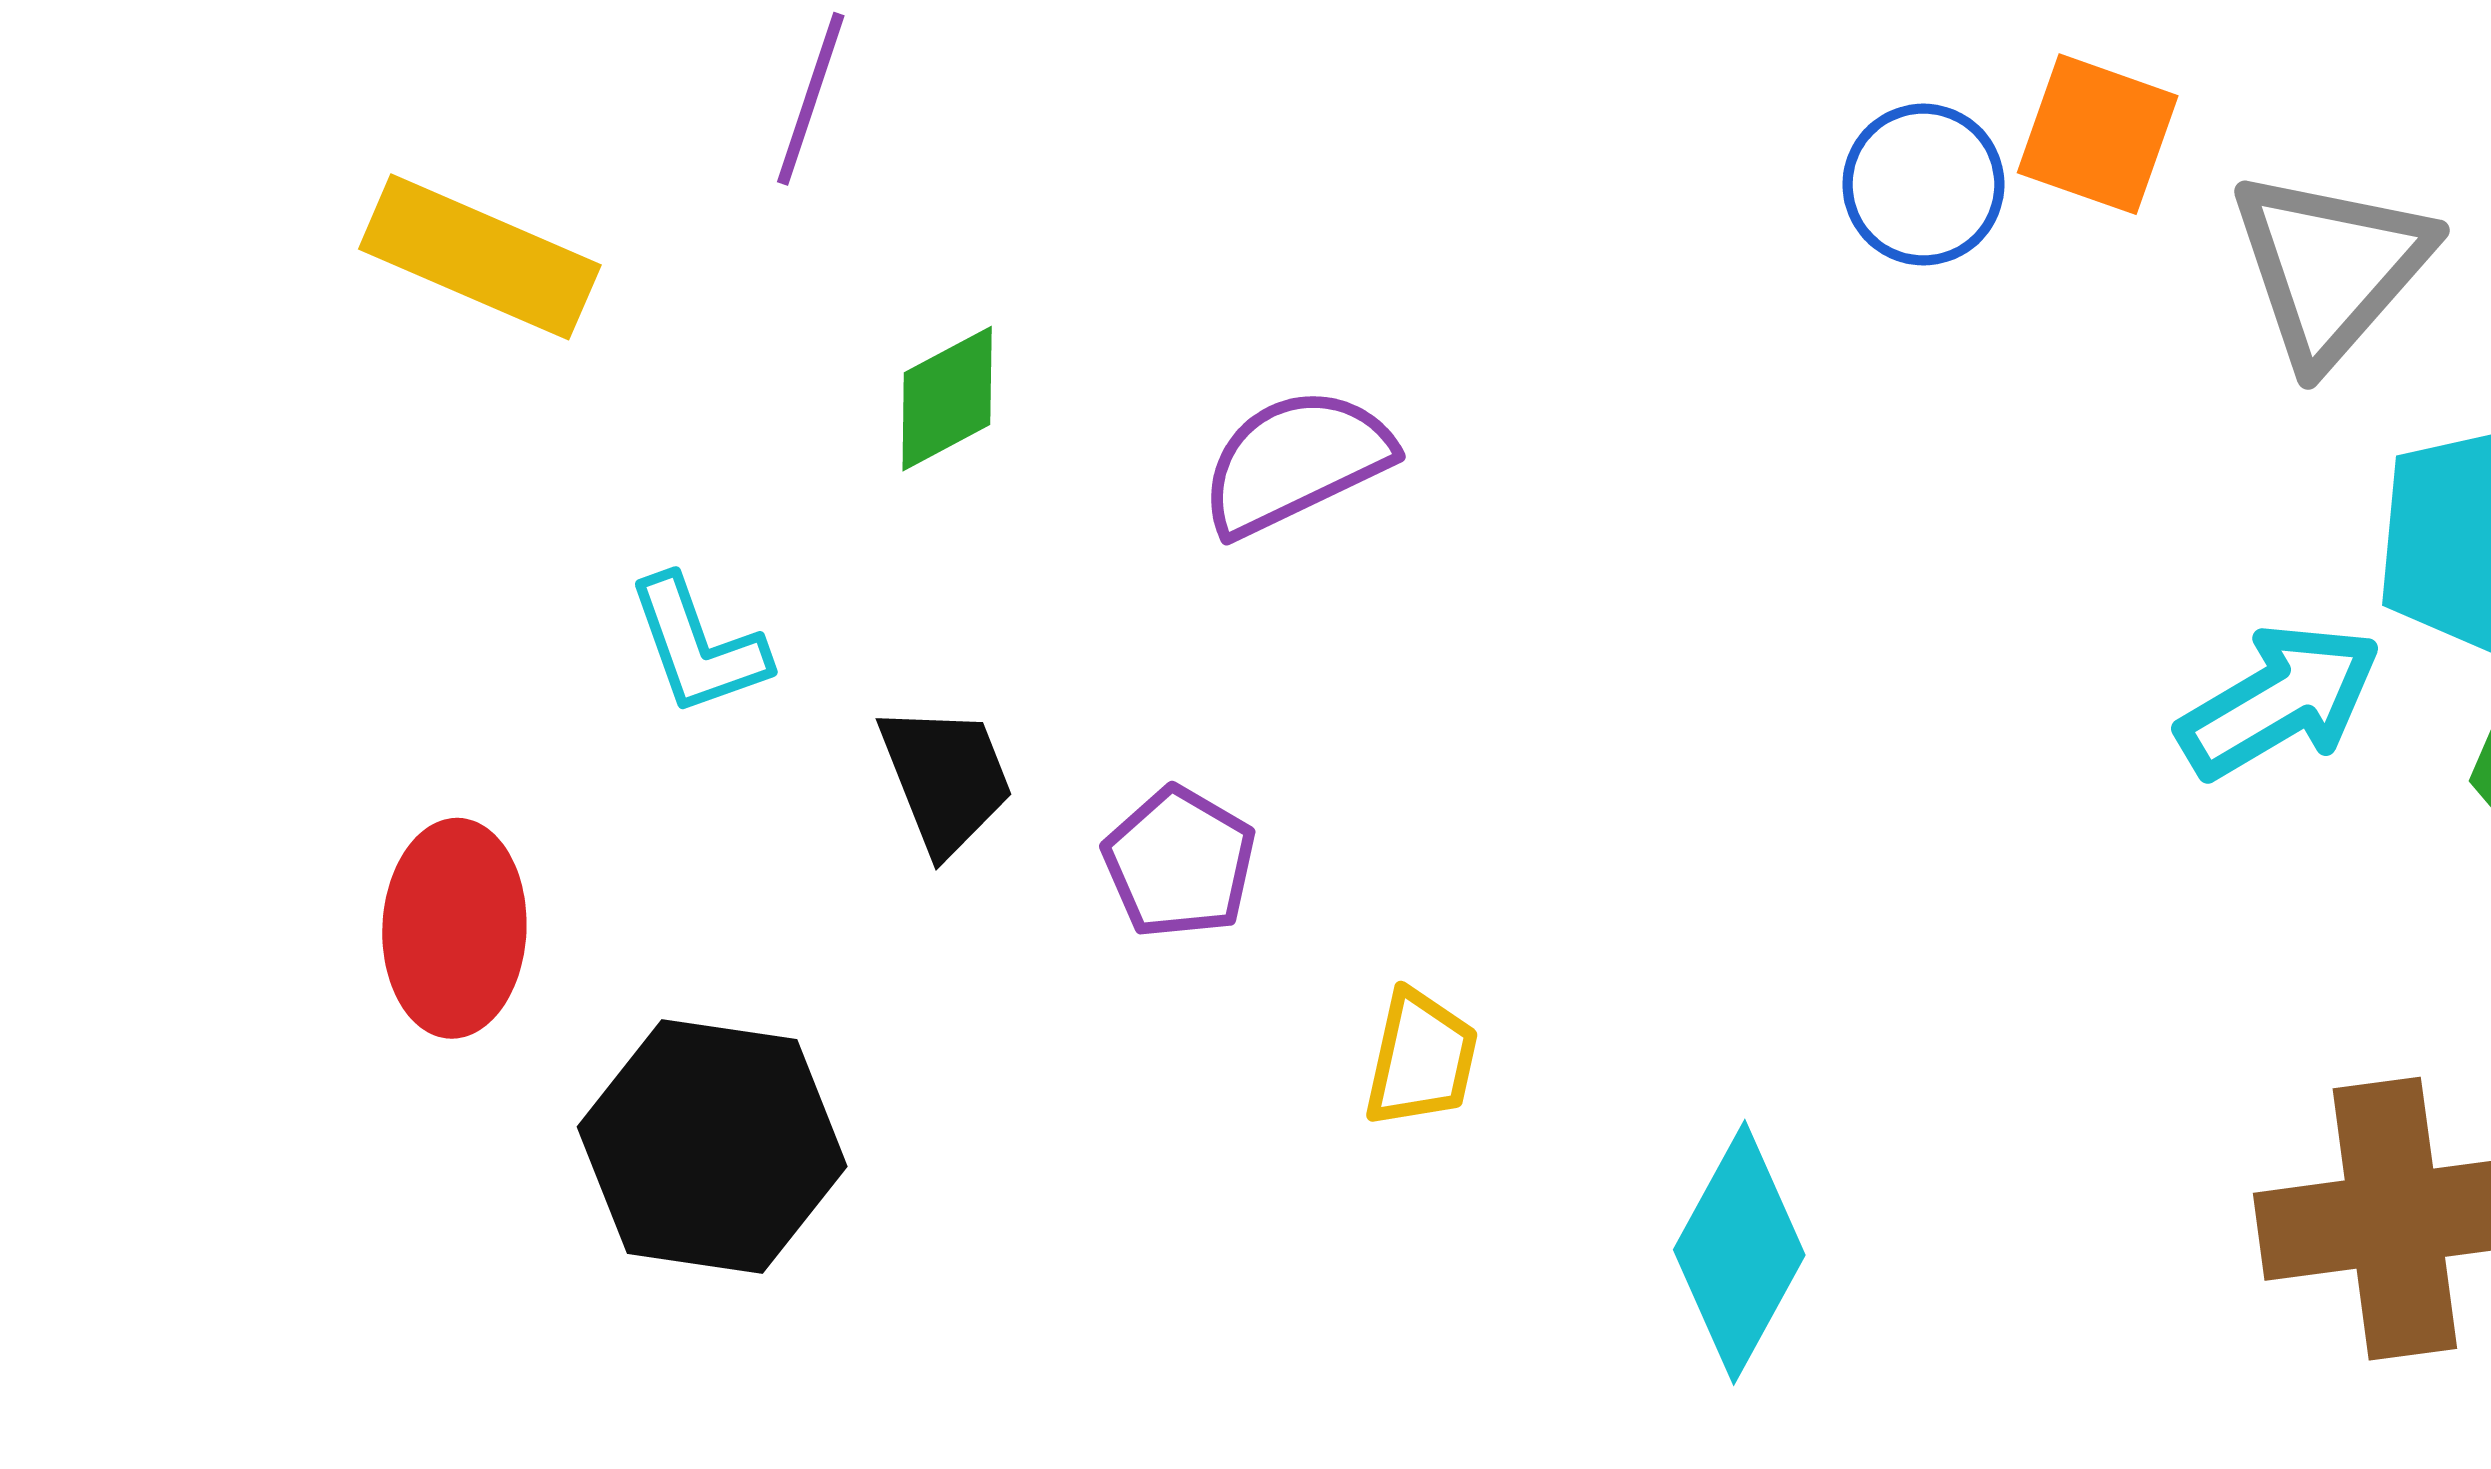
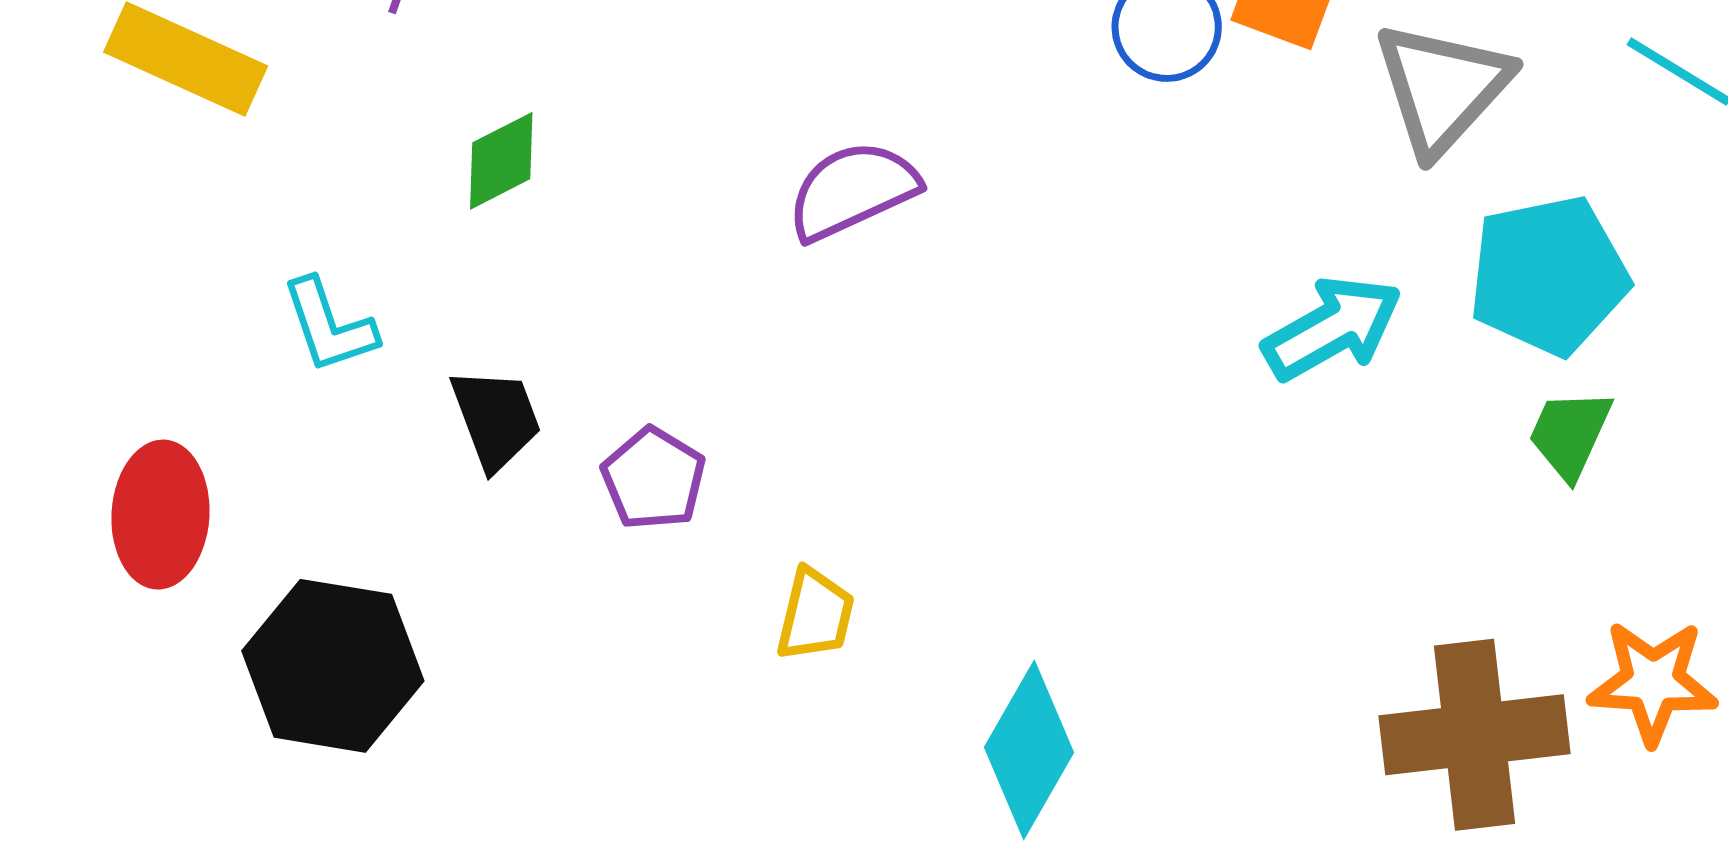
purple semicircle: (1296, 461) -> (853, 190), moved
cyan arrow: (2279, 701) -> (1332, 328), moved

